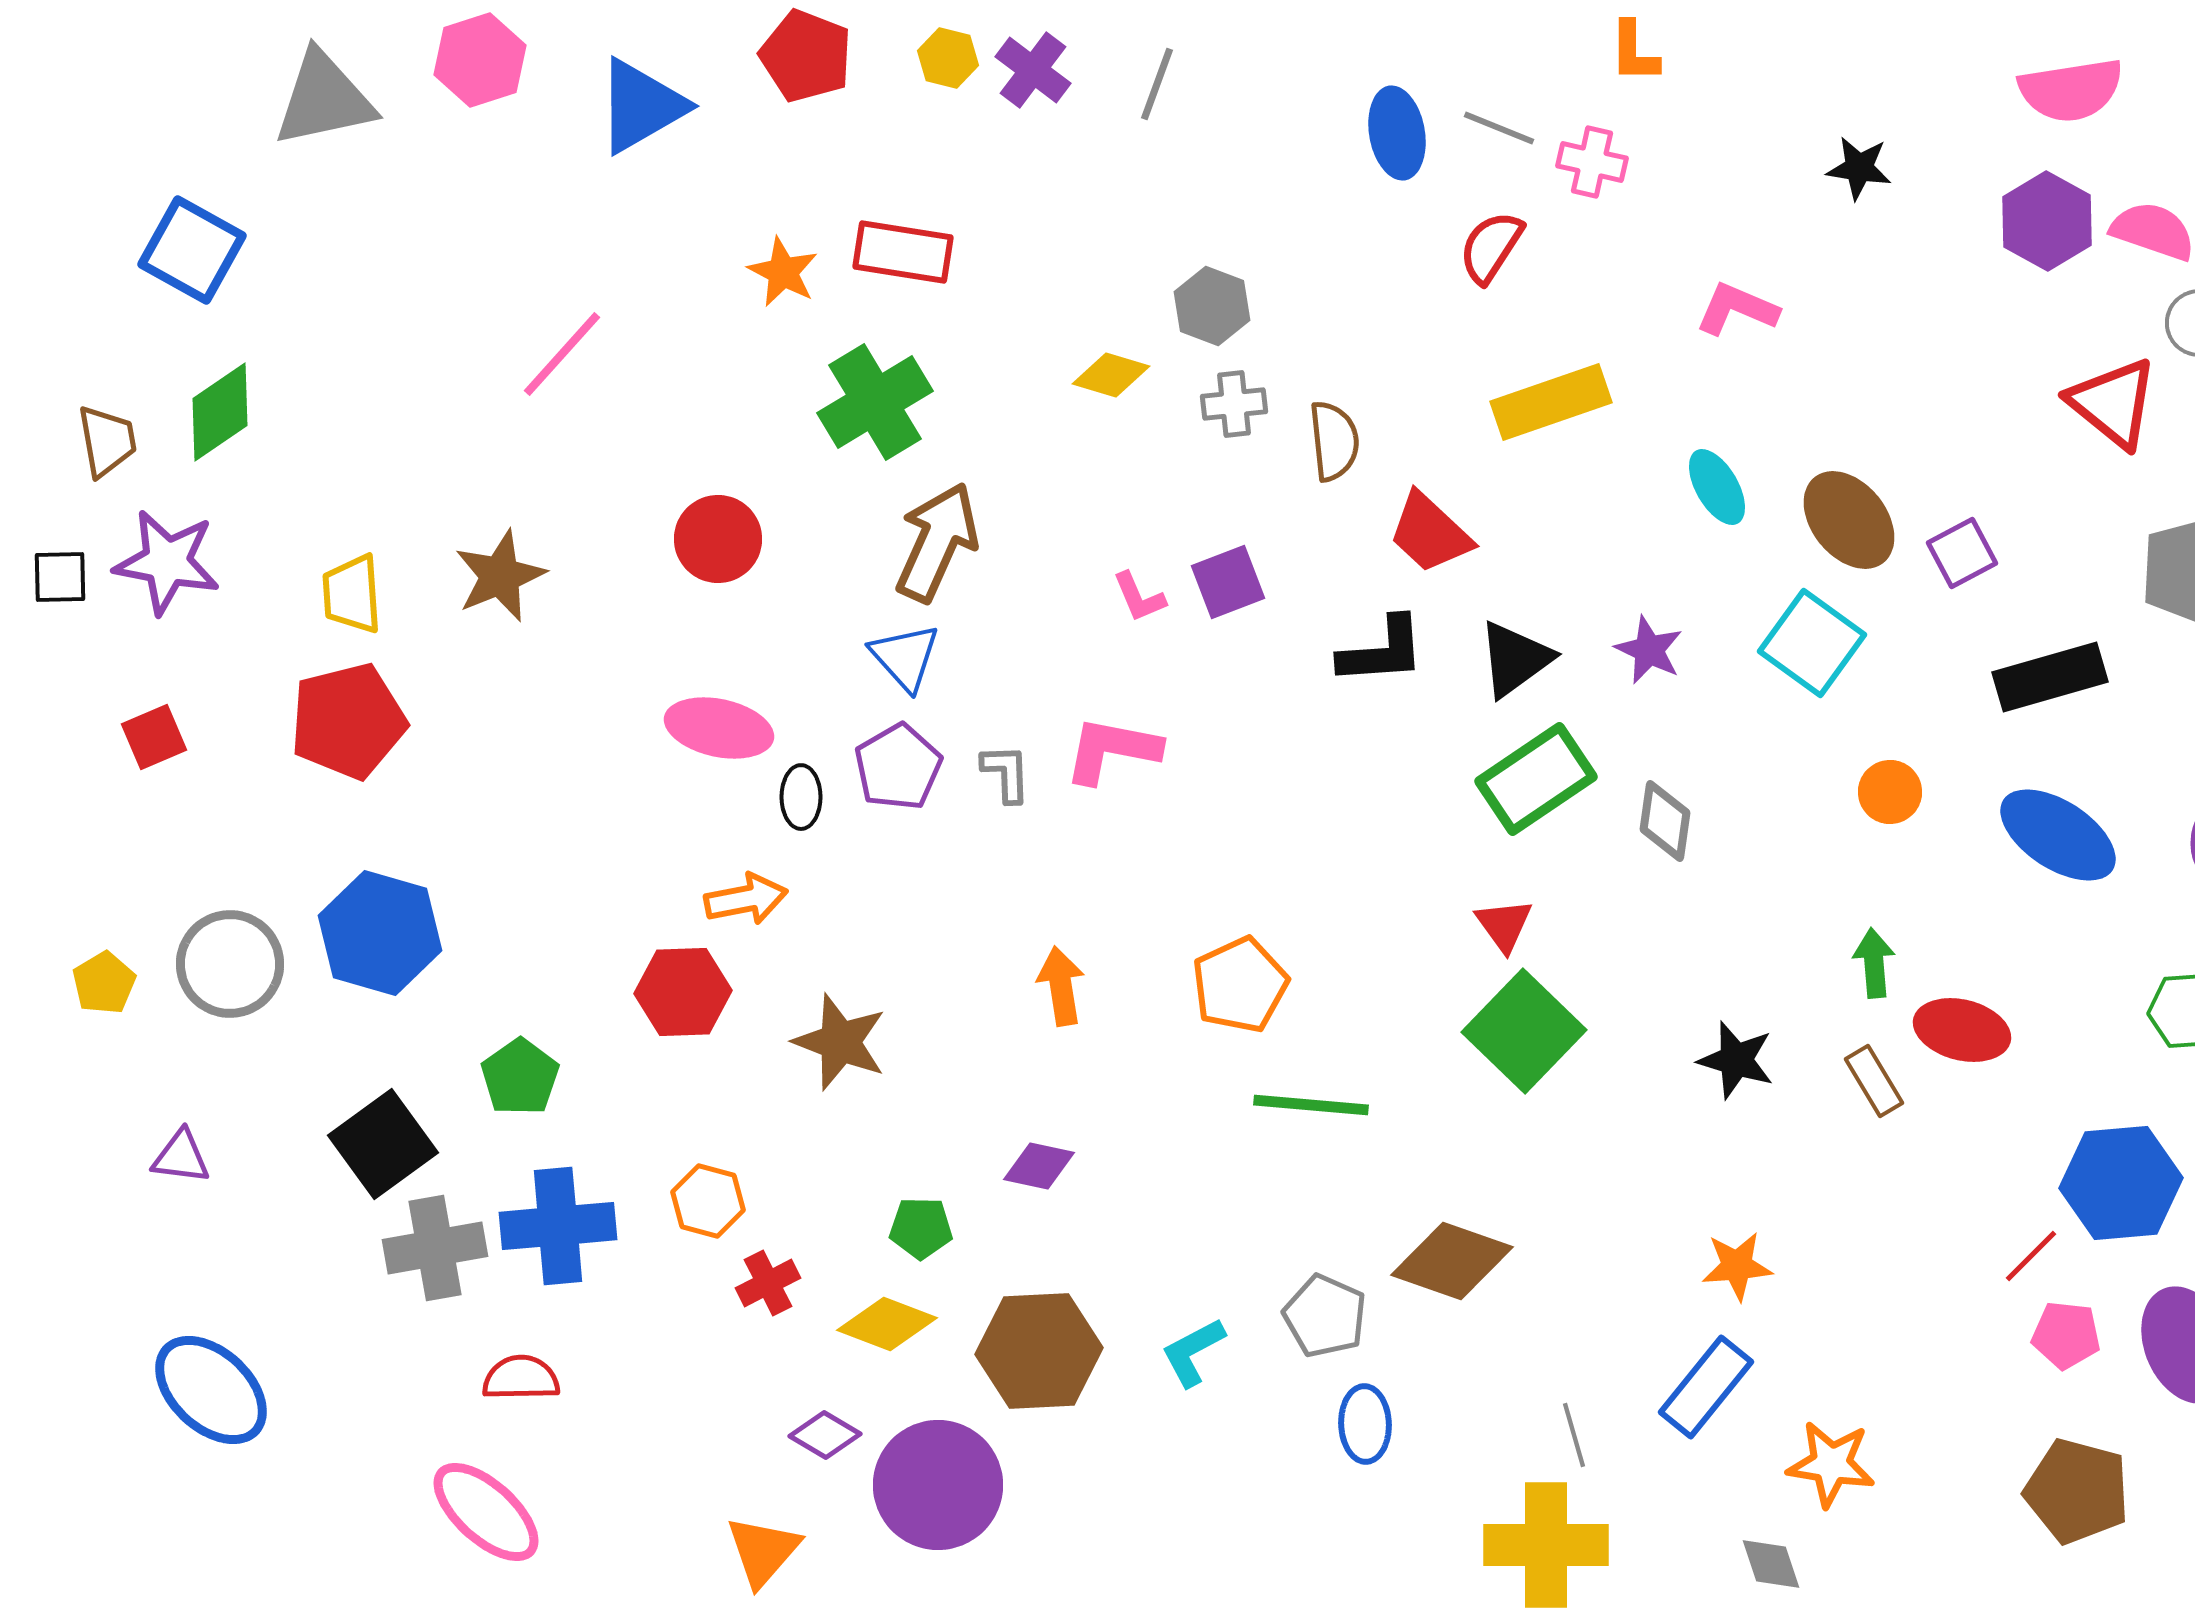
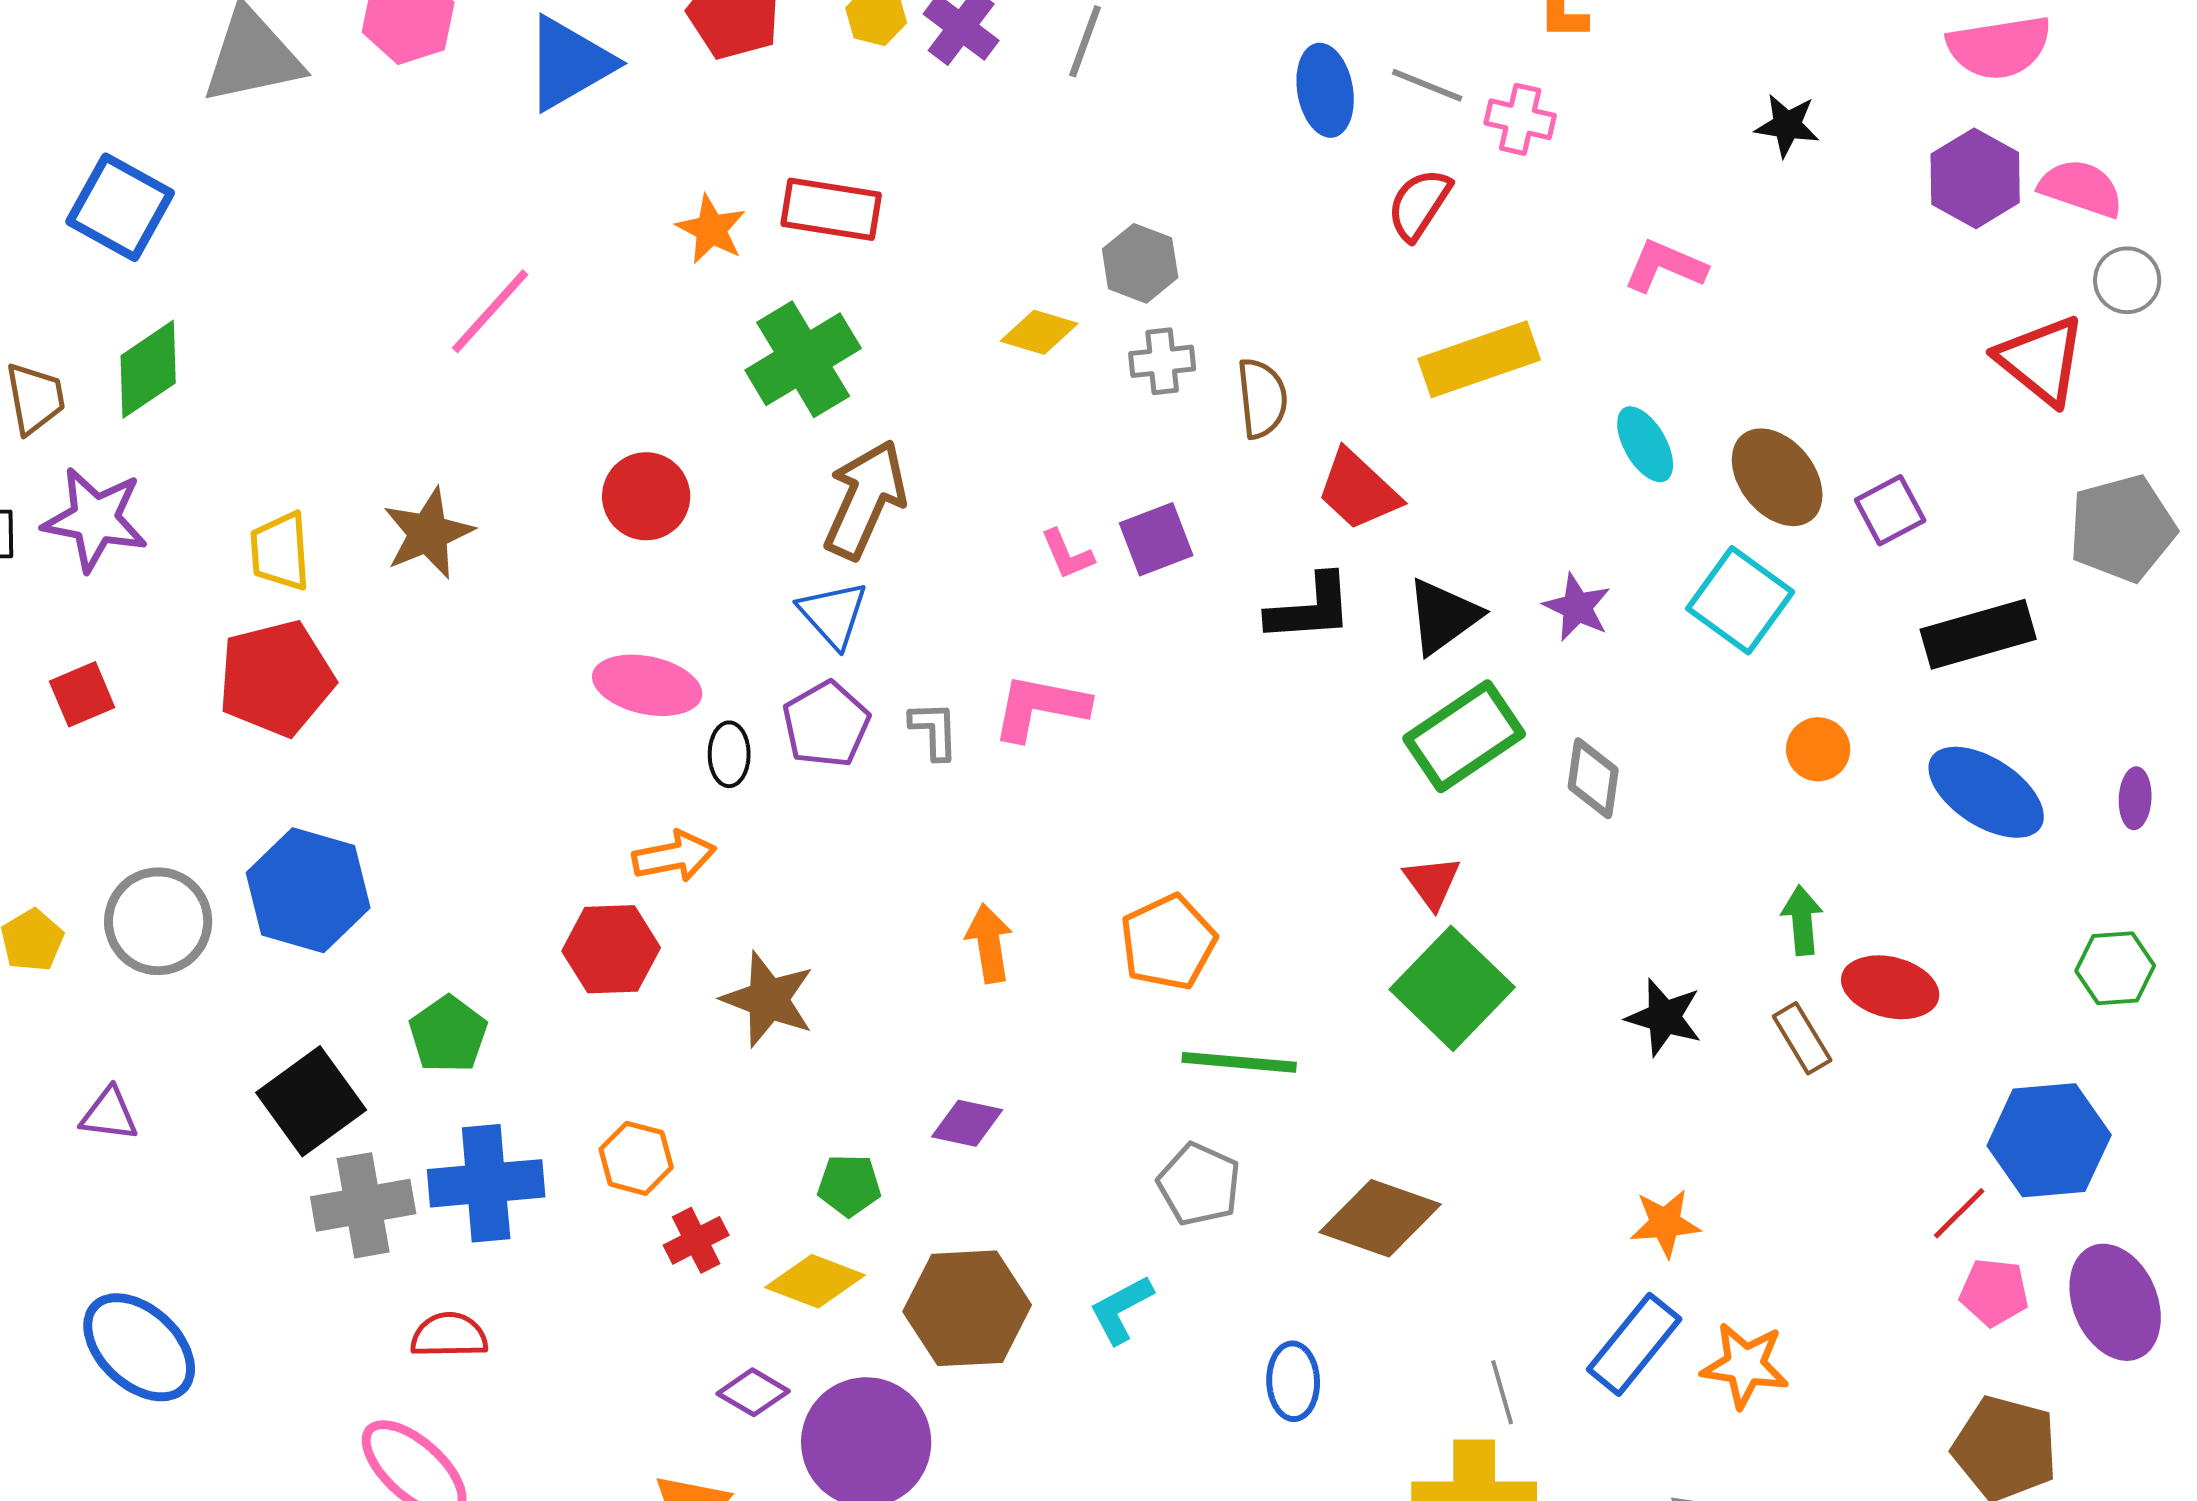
gray pentagon: (1325, 1316) -> (1199, 1184), moved
orange star: (1831, 1464) -> (1745, 1365), moved

